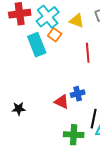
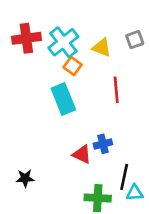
cyan rectangle: (37, 45) -> (63, 99), moved
black star: (19, 109) -> (25, 178), moved

